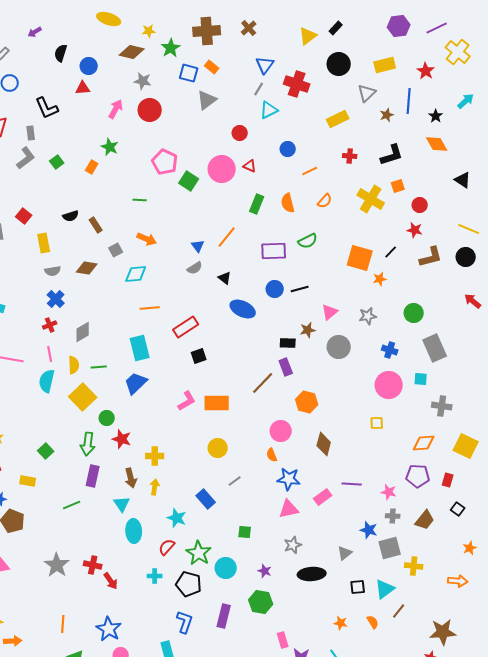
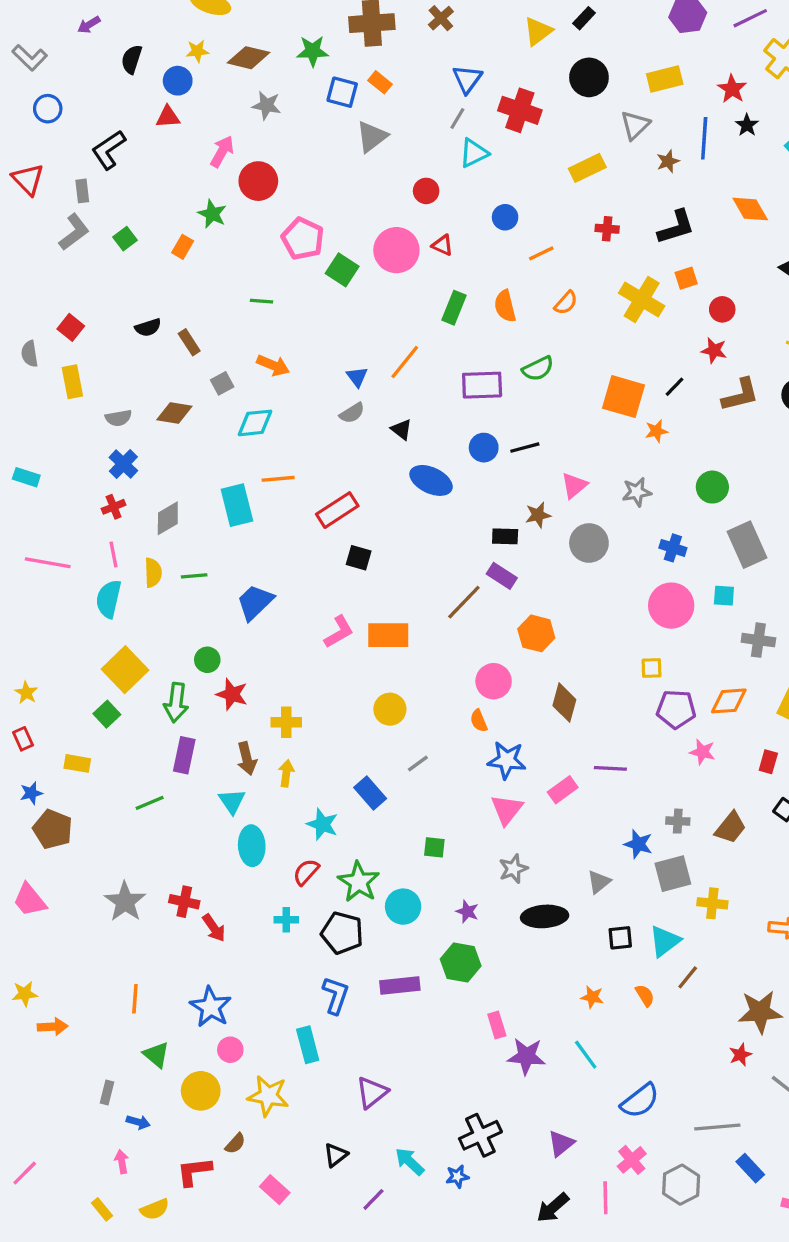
yellow star: (149, 31) -> (197, 51), moved
green star: (171, 48) -> (313, 51), turned 30
black L-shape: (47, 108) -> (109, 150), turned 80
red circle: (150, 110) -> (258, 181), moved
black star: (436, 116) -> (747, 125), moved
yellow rectangle: (44, 243) -> (72, 382), moved
cyan rectangle: (140, 348) -> (237, 505), moved
black square: (199, 356) -> (359, 558), turned 35
purple rectangle: (286, 367) -> (502, 576), turned -36
yellow square: (83, 397) -> (125, 670), moved
purple pentagon: (418, 476) -> (676, 709), moved
pink star: (389, 492) -> (702, 752), moved
pink triangle: (289, 509) -> (507, 810), turned -40
purple rectangle: (224, 616) -> (400, 986), turned 70

